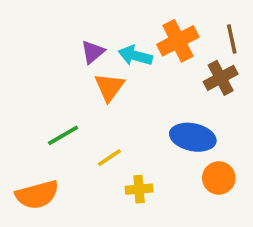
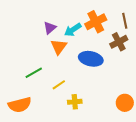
cyan arrow: (135, 56) -> (73, 30), turned -48
blue ellipse: (193, 137) -> (91, 59), moved
orange circle: (219, 178) -> (125, 103), moved

